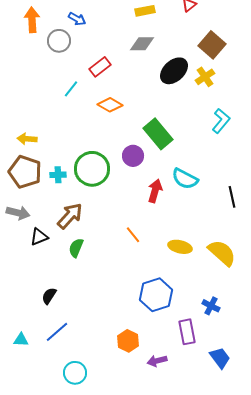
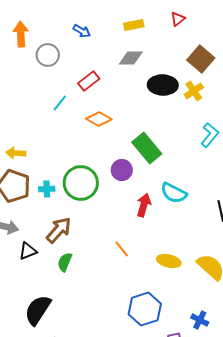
blue arrow: (77, 19) -> (82, 31), moved
black ellipse: (174, 71) -> (163, 85), turned 44
black semicircle: (49, 296) -> (38, 310), size x1.8

